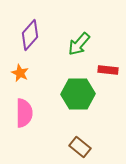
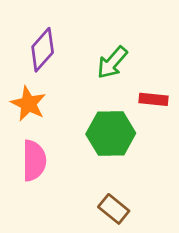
orange star: (20, 73) -> (28, 104), size x1.4

